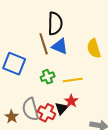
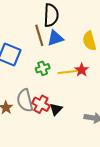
blue triangle: (60, 46) -> (55, 38), turned -42
red star: (71, 101) -> (82, 70), moved
black triangle: (61, 108) -> (56, 109), moved

